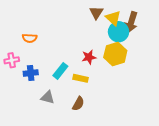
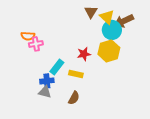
brown arrow: (131, 22) -> (124, 21), turned 48
pink cross: (12, 60) -> (36, 44), moved
blue cross: (31, 73) -> (47, 81), moved

